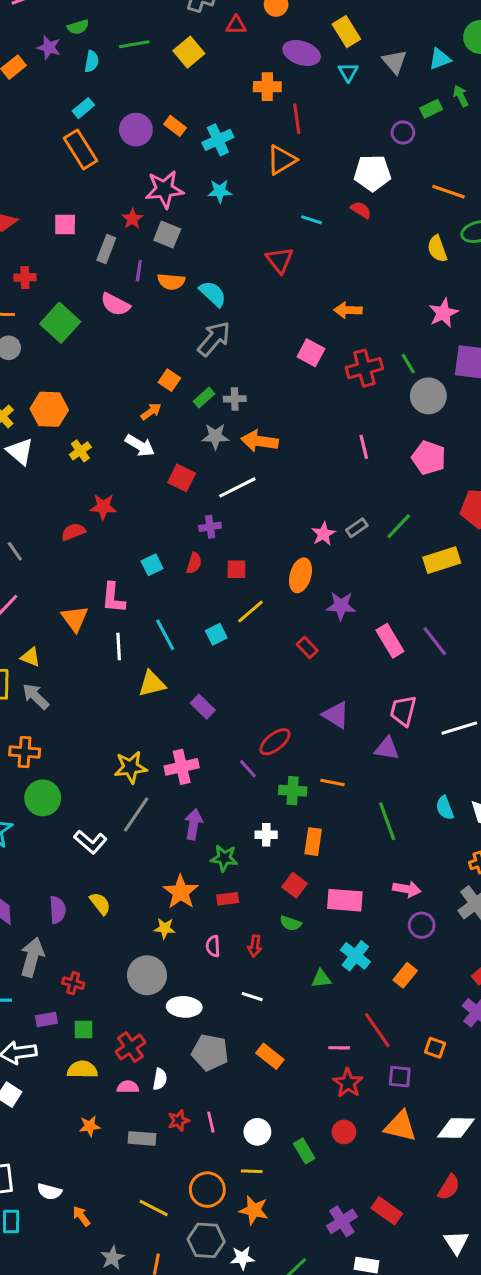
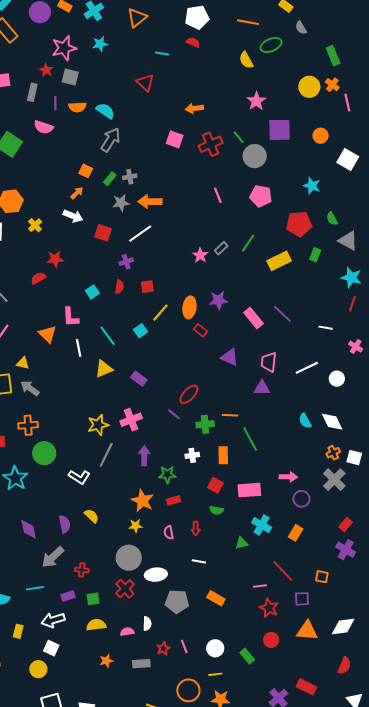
orange ellipse: (300, 575) -> (189, 307), moved
purple triangle: (336, 715) -> (230, 357), moved
green line: (387, 821) -> (250, 439), moved
gray arrow: (32, 957) -> (53, 557), turned -140
red cross: (130, 1047) -> (125, 589), moved

